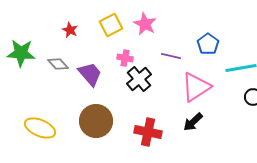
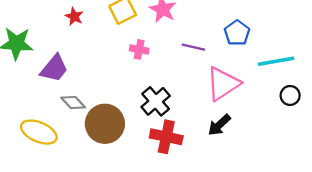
gray diamond: (58, 64) -> (73, 103), moved
purple trapezoid: (90, 74) -> (54, 68), moved, turned 80
black cross: (139, 79) -> (156, 101), moved

